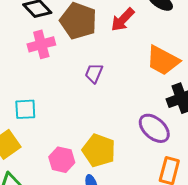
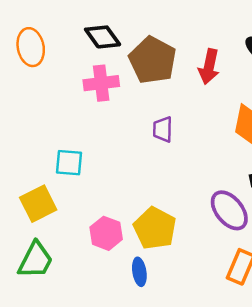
red arrow: (123, 20) -> (209, 67), turned -40
purple trapezoid: (94, 73) -> (163, 129), turned -30

